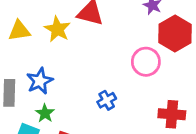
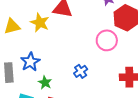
green star: (45, 113) -> (45, 83), moved

